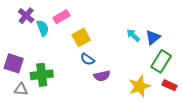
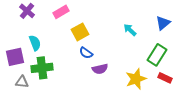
cyan semicircle: (43, 28) -> (35, 43), moved
blue triangle: (153, 37) -> (163, 23), moved
purple square: (14, 63) -> (15, 57), turned -30

